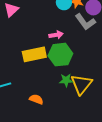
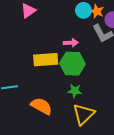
yellow triangle: (81, 84) -> (83, 114), moved
orange semicircle: (36, 99) -> (41, 106), size x1.5

